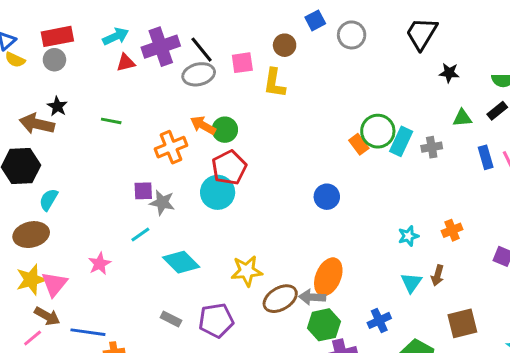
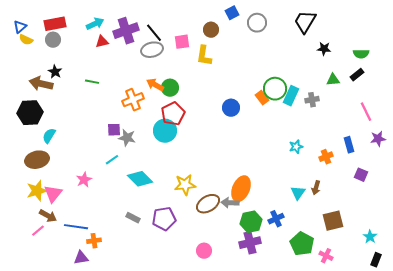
blue rectangle: (486, 157) -> (349, 145), moved
blue circle: (327, 197) -> (231, 108), moved
cyan star: (408, 236) -> (296, 147), moved
green hexagon: (324, 325) -> (251, 222), moved

